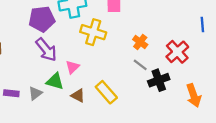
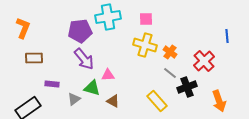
yellow cross: (93, 32) -> (145, 45), moved
pink triangle: (72, 67) -> (108, 75), turned 40
yellow rectangle: (106, 92) -> (157, 101), moved
purple rectangle: (11, 93) -> (52, 84), moved

